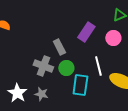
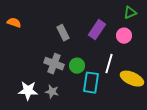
gray rectangle: (59, 47) -> (63, 33), moved
white line: (98, 66) -> (109, 64), turned 30
white star: (17, 93) -> (28, 91), turned -30

